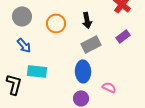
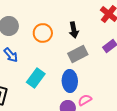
cyan rectangle: (37, 71) -> (36, 78), moved, turned -60
pink semicircle: (109, 87) -> (85, 100), moved, turned -56

